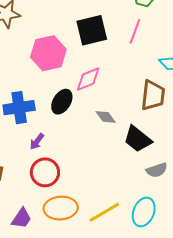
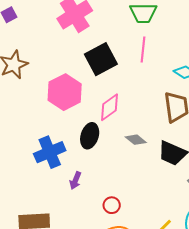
red circle: (45, 172) -> (112, 205), moved, size x0.6

